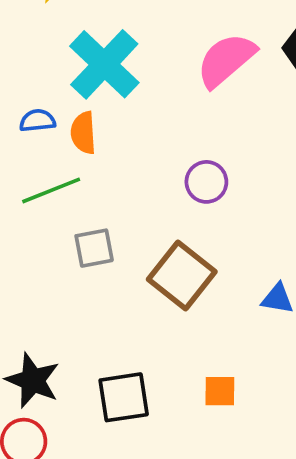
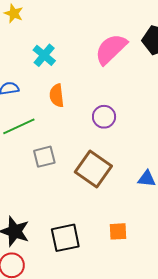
cyan cross: (104, 64) -> (44, 55), size x0.6
orange semicircle: (83, 133) -> (57, 96), moved

